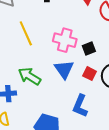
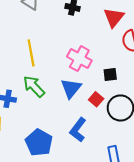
yellow line: (26, 33) -> (31, 53), moved
black square: (89, 48) -> (110, 75), moved

